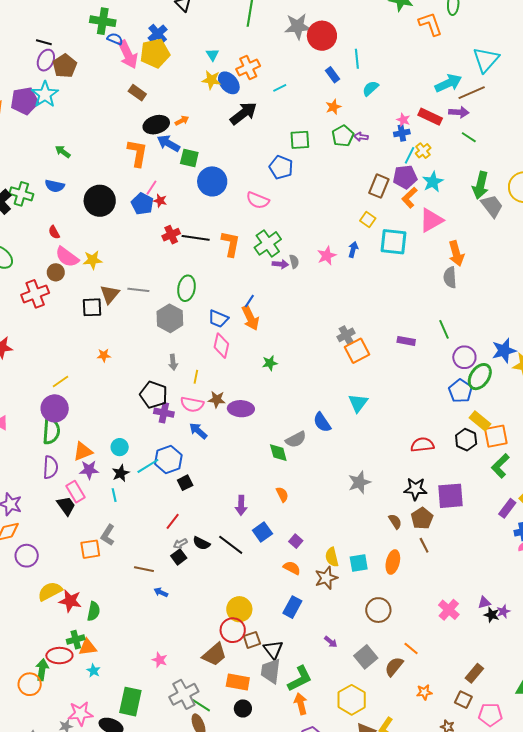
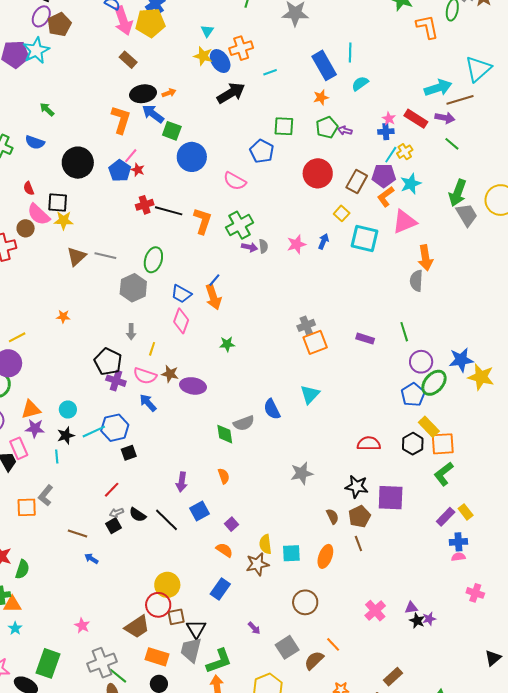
red circle: (322, 36) -> (318, 173), moved
blue rectangle: (333, 75) -> (324, 65), size x1.8
black square: (92, 307) -> (58, 202), moved

